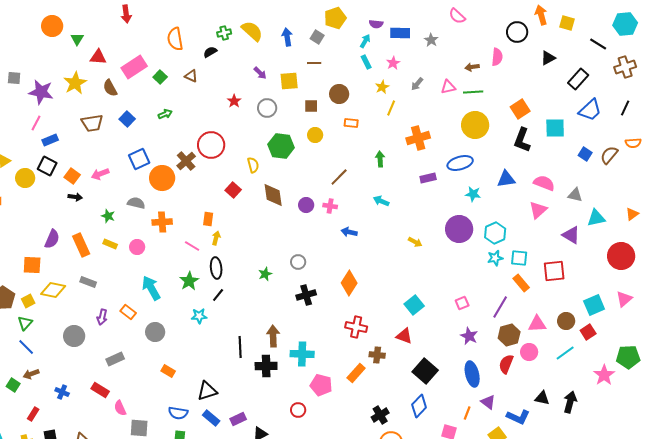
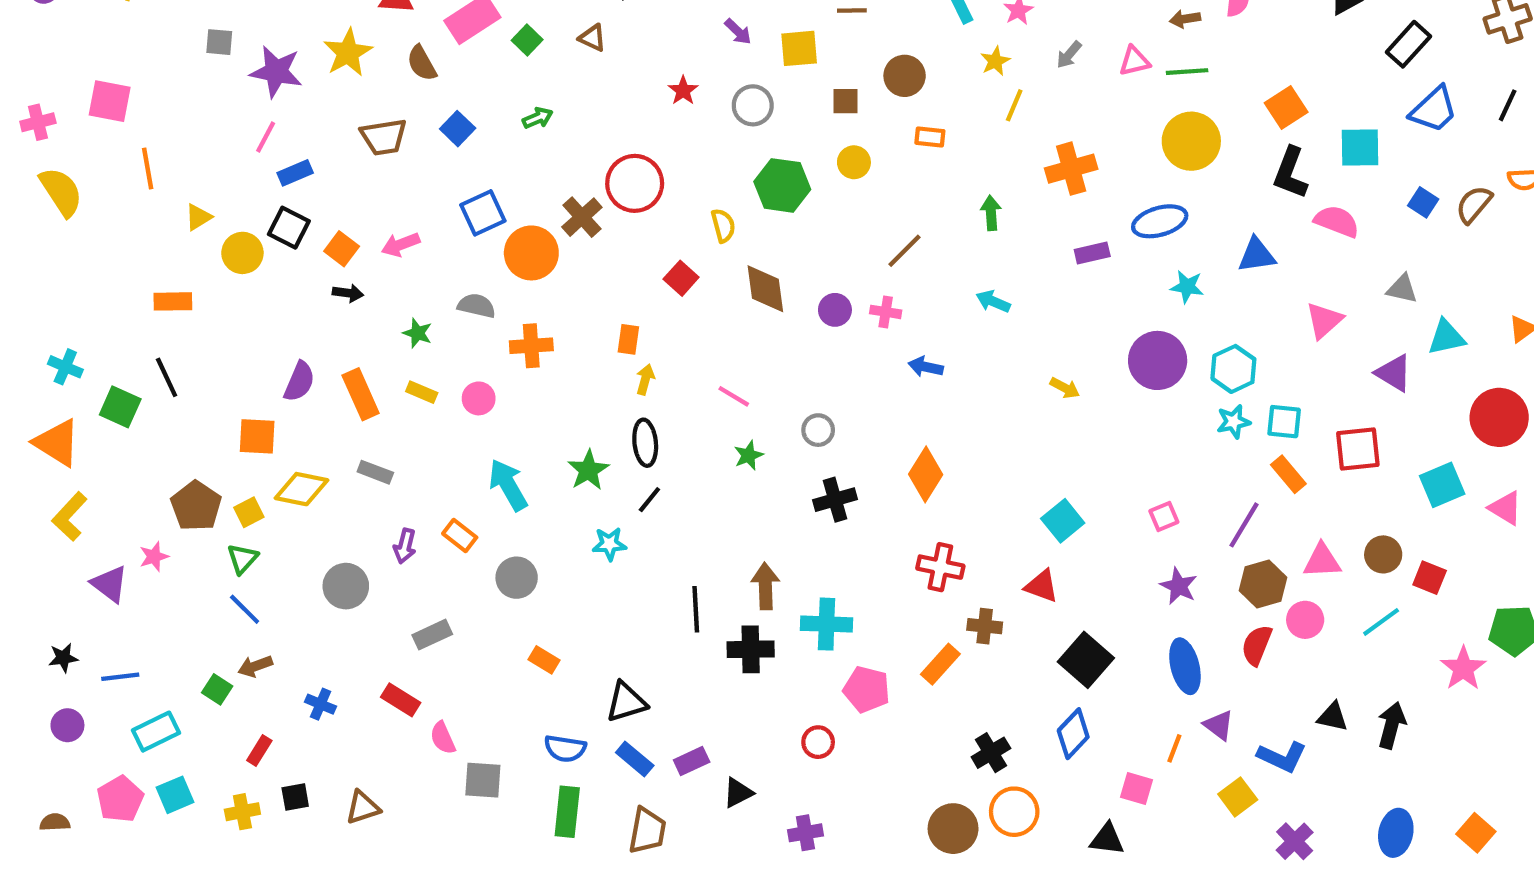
pink semicircle: (544, 183) -> (1337, 221), moved
pink line: (192, 246) -> (734, 396), moved
pink triangle: (624, 299) -> (1505, 508), turned -48
cyan square: (594, 305) -> (1442, 485), moved
red square: (588, 332) -> (1430, 578), turned -35

